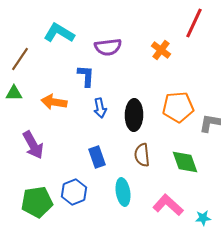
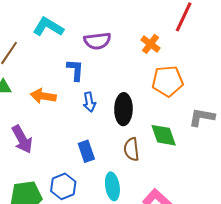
orange pentagon: (178, 107) -> (168, 81), moved
green diamond: (185, 162) -> (164, 135), moved

